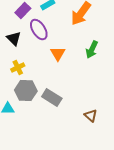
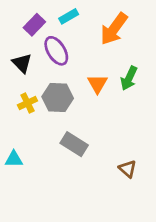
orange triangle: (58, 54) -> (97, 84), moved
gray hexagon: (26, 91) -> (58, 97), moved

